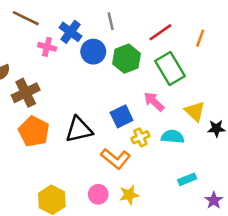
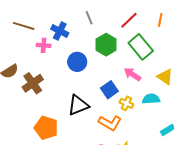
blue circle: (93, 52) -> (77, 62), moved
orange pentagon: (34, 131) -> (46, 128), moved
yellow cross: (140, 137) -> (126, 103), turned -32

